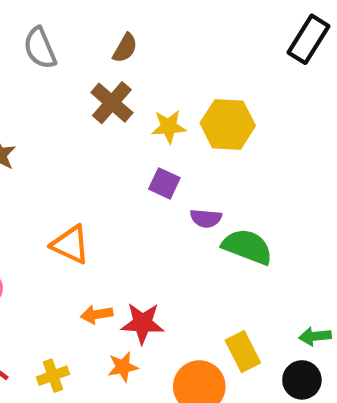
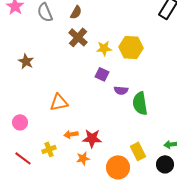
brown semicircle: (125, 48) -> (76, 12), moved
orange triangle: (70, 245) -> (59, 102), turned -36
green semicircle: (247, 247) -> (140, 103), turned -120
yellow cross: (53, 376) -> (49, 149), moved

